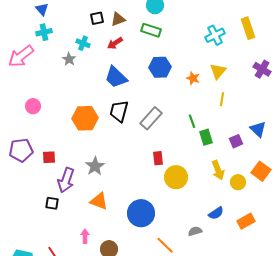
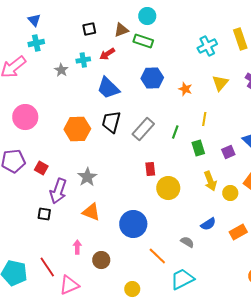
brown triangle: (118, 19) -> (121, 30), moved
cyan cross: (83, 43) -> (83, 60), moved, turned -32
yellow triangle: (218, 71) -> (220, 83), moved
yellow line: (222, 99) -> (204, 119), moved
pink circle: (33, 106) -> (25, 117), size x1.6
green line: (192, 121) -> (175, 132), moved, turned 40
red square: (49, 157) -> (41, 168), turned 32
gray semicircle: (195, 231) -> (187, 242), turned 48

